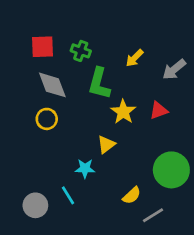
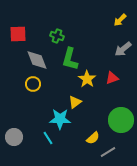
red square: (42, 47) -> (18, 34), moved
yellow arrow: (135, 58) -> (120, 20), moved
cyan star: (85, 168) -> (60, 119), size x1.5
gray circle: (35, 205) -> (14, 137), moved

